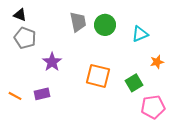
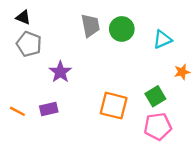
orange square: (98, 76) -> (114, 106), moved
pink pentagon: (153, 107) -> (158, 126), moved

